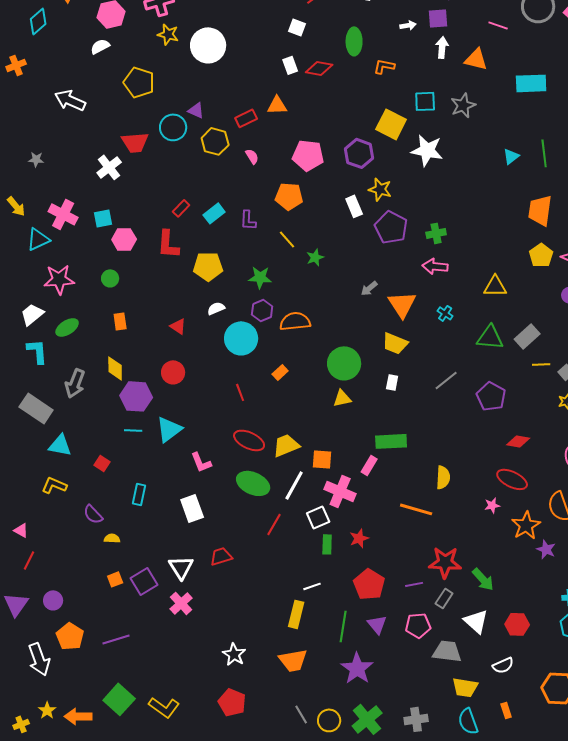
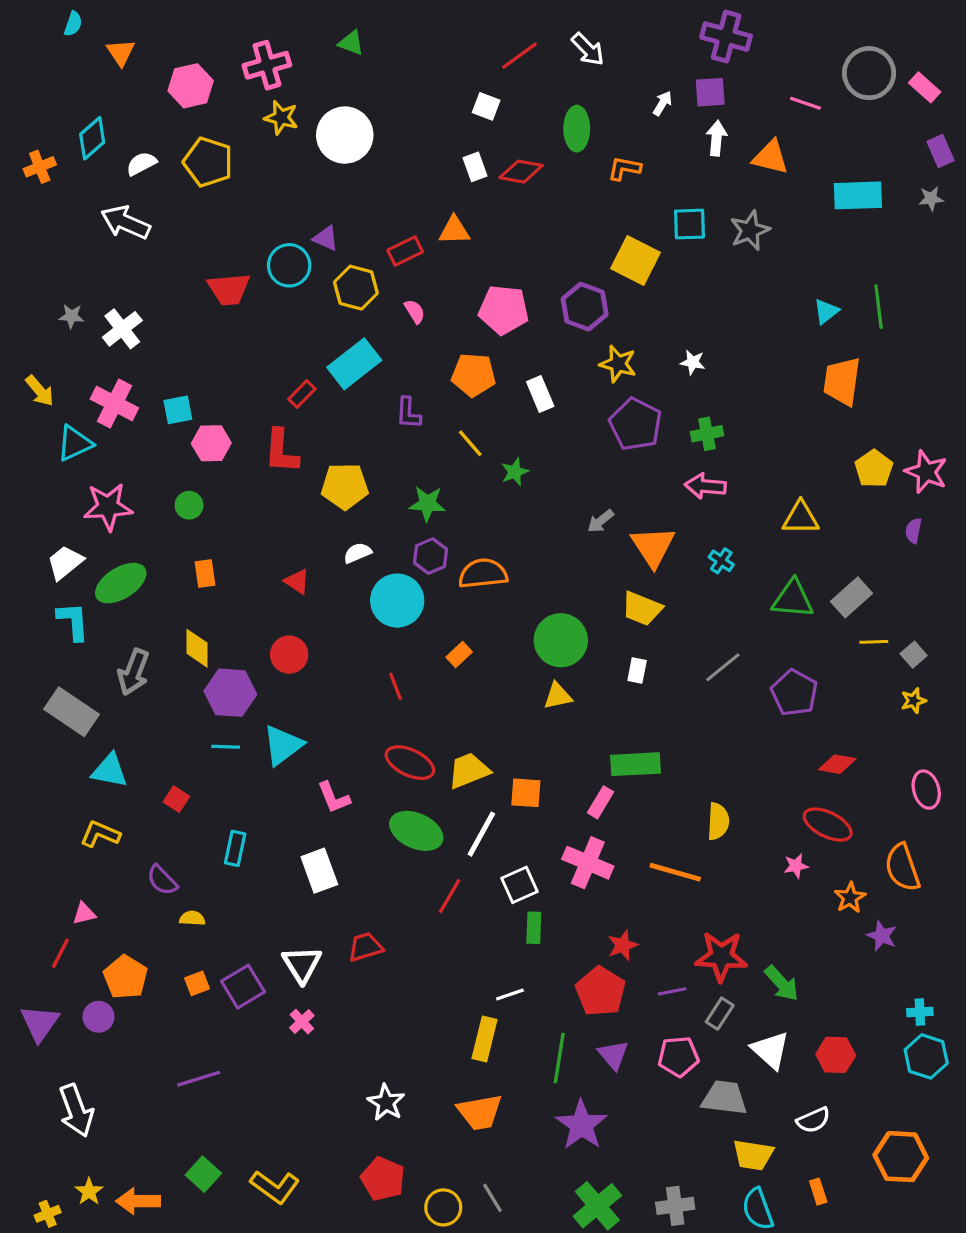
cyan diamond: (38, 21) -> (92, 138), moved
white arrow: (408, 25) -> (662, 103), turned -49
white semicircle: (100, 46) -> (141, 164), moved
yellow pentagon: (139, 82) -> (208, 162), moved
white star: (427, 150) -> (693, 362), moved, size x0.5
white cross: (109, 167) -> (122, 329), moved
white rectangle: (354, 206) -> (540, 394), moved
orange trapezoid: (540, 210) -> (842, 381), moved
cyan rectangle: (214, 213) -> (354, 364), moved, size x1.5
green ellipse: (67, 327) -> (121, 583), size x1.4
pink cross: (340, 491) -> (588, 863), moved
orange star: (526, 525) -> (850, 898), size x0.7
pink triangle: (21, 530) -> (84, 914), moved, turned -42
red star: (359, 538) -> (623, 945), moved
pink cross: (181, 603) -> (302, 1022), size x0.7
orange pentagon: (70, 636) -> (126, 977), moved
green square: (119, 699) -> (203, 1174), size x0.7
yellow circle: (329, 720) -> (443, 1207), moved

